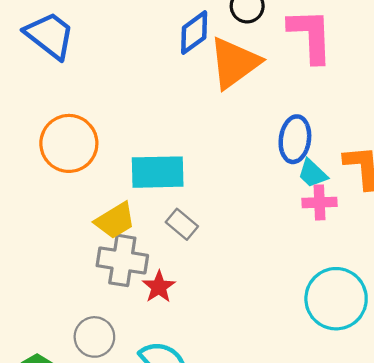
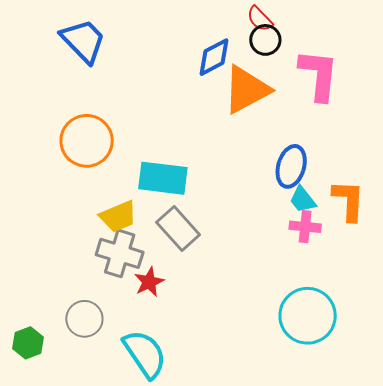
gray rectangle: (182, 224) -> (178, 228), size x1.5

